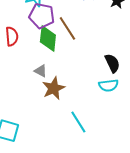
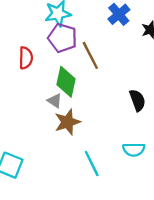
green diamond: (48, 38) -> (66, 82), moved
cyan semicircle: (108, 85) -> (134, 150), moved

